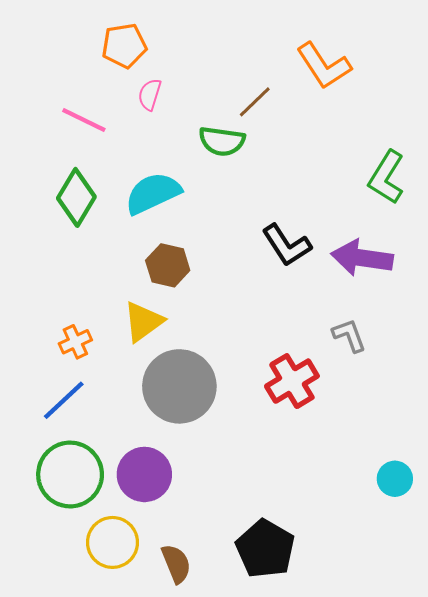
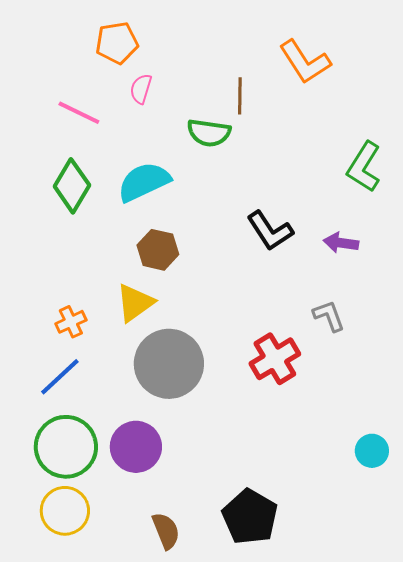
brown line: (255, 102) -> (240, 96), turned -45
purple arrow: (362, 258) -> (341, 243), size x0.6
yellow circle: (113, 542) -> (65, 511), moved

